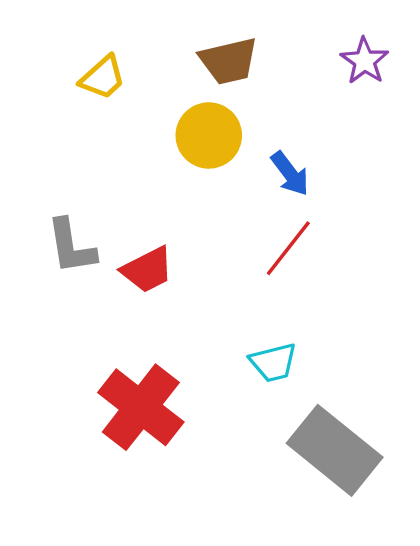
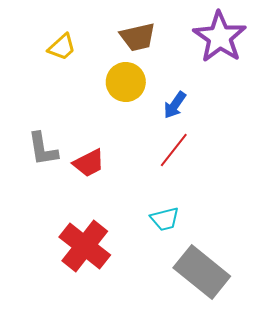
purple star: (365, 61) -> (220, 37), size x1.8
blue arrow: (290, 174) -> (175, 105), turned 72

